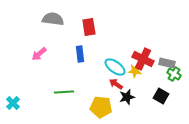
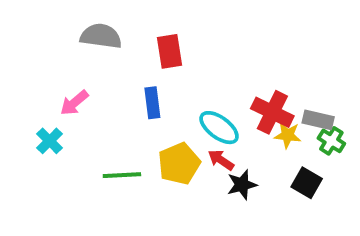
yellow star: (135, 71) -> (288, 135), moved
cyan cross: (13, 103) -> (50, 141), moved
yellow pentagon: (101, 107) -> (179, 164), moved, turned -30

